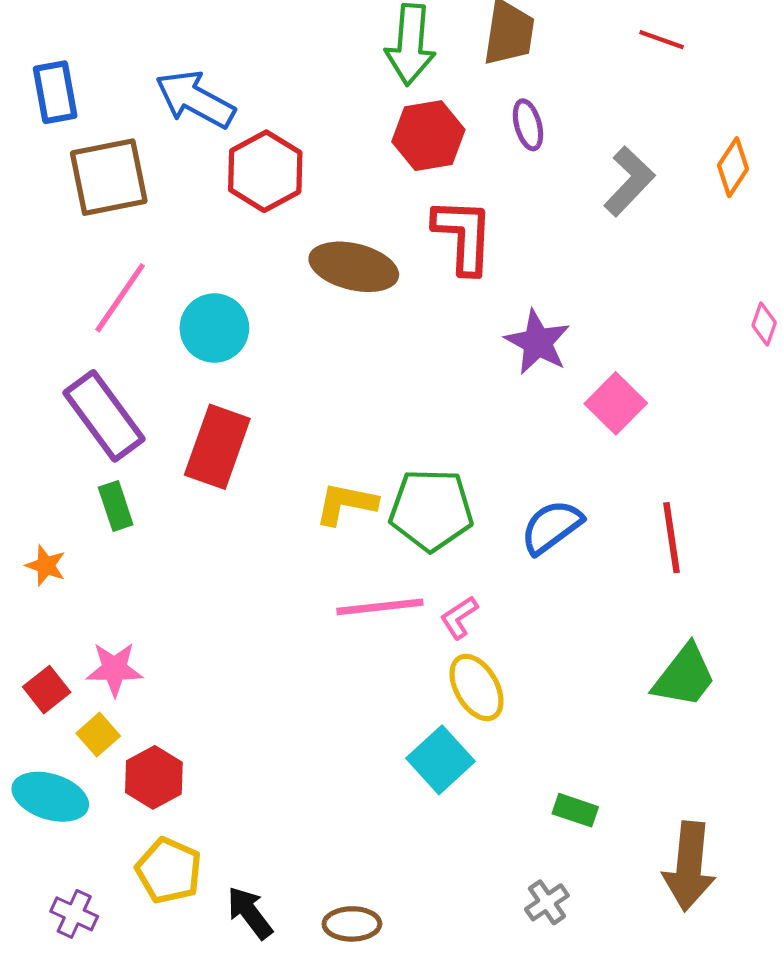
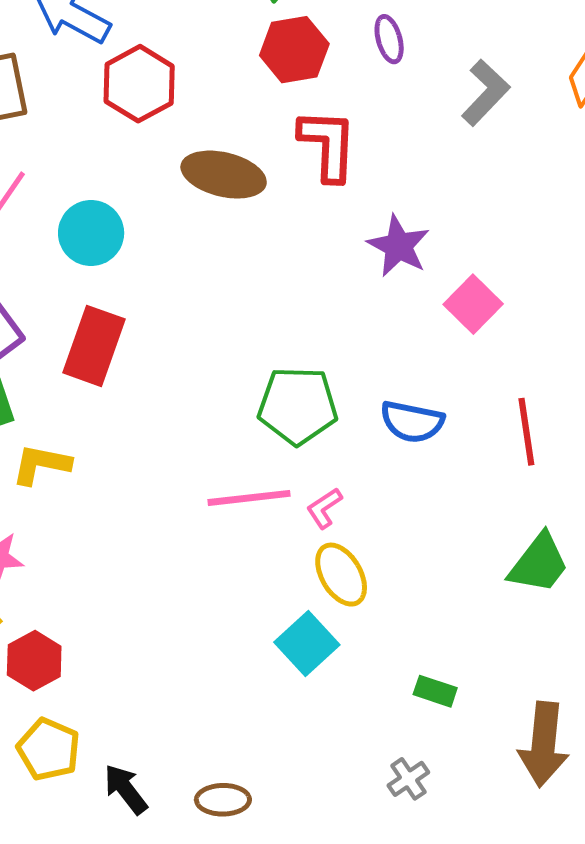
yellow L-shape: (346, 504) -> (41, 464), moved
blue semicircle: (551, 527) -> (412, 422), turned -132

